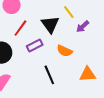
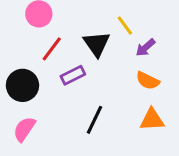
orange semicircle: (65, 51) -> (148, 81), moved
black line: (49, 75) -> (94, 120), turned 48

